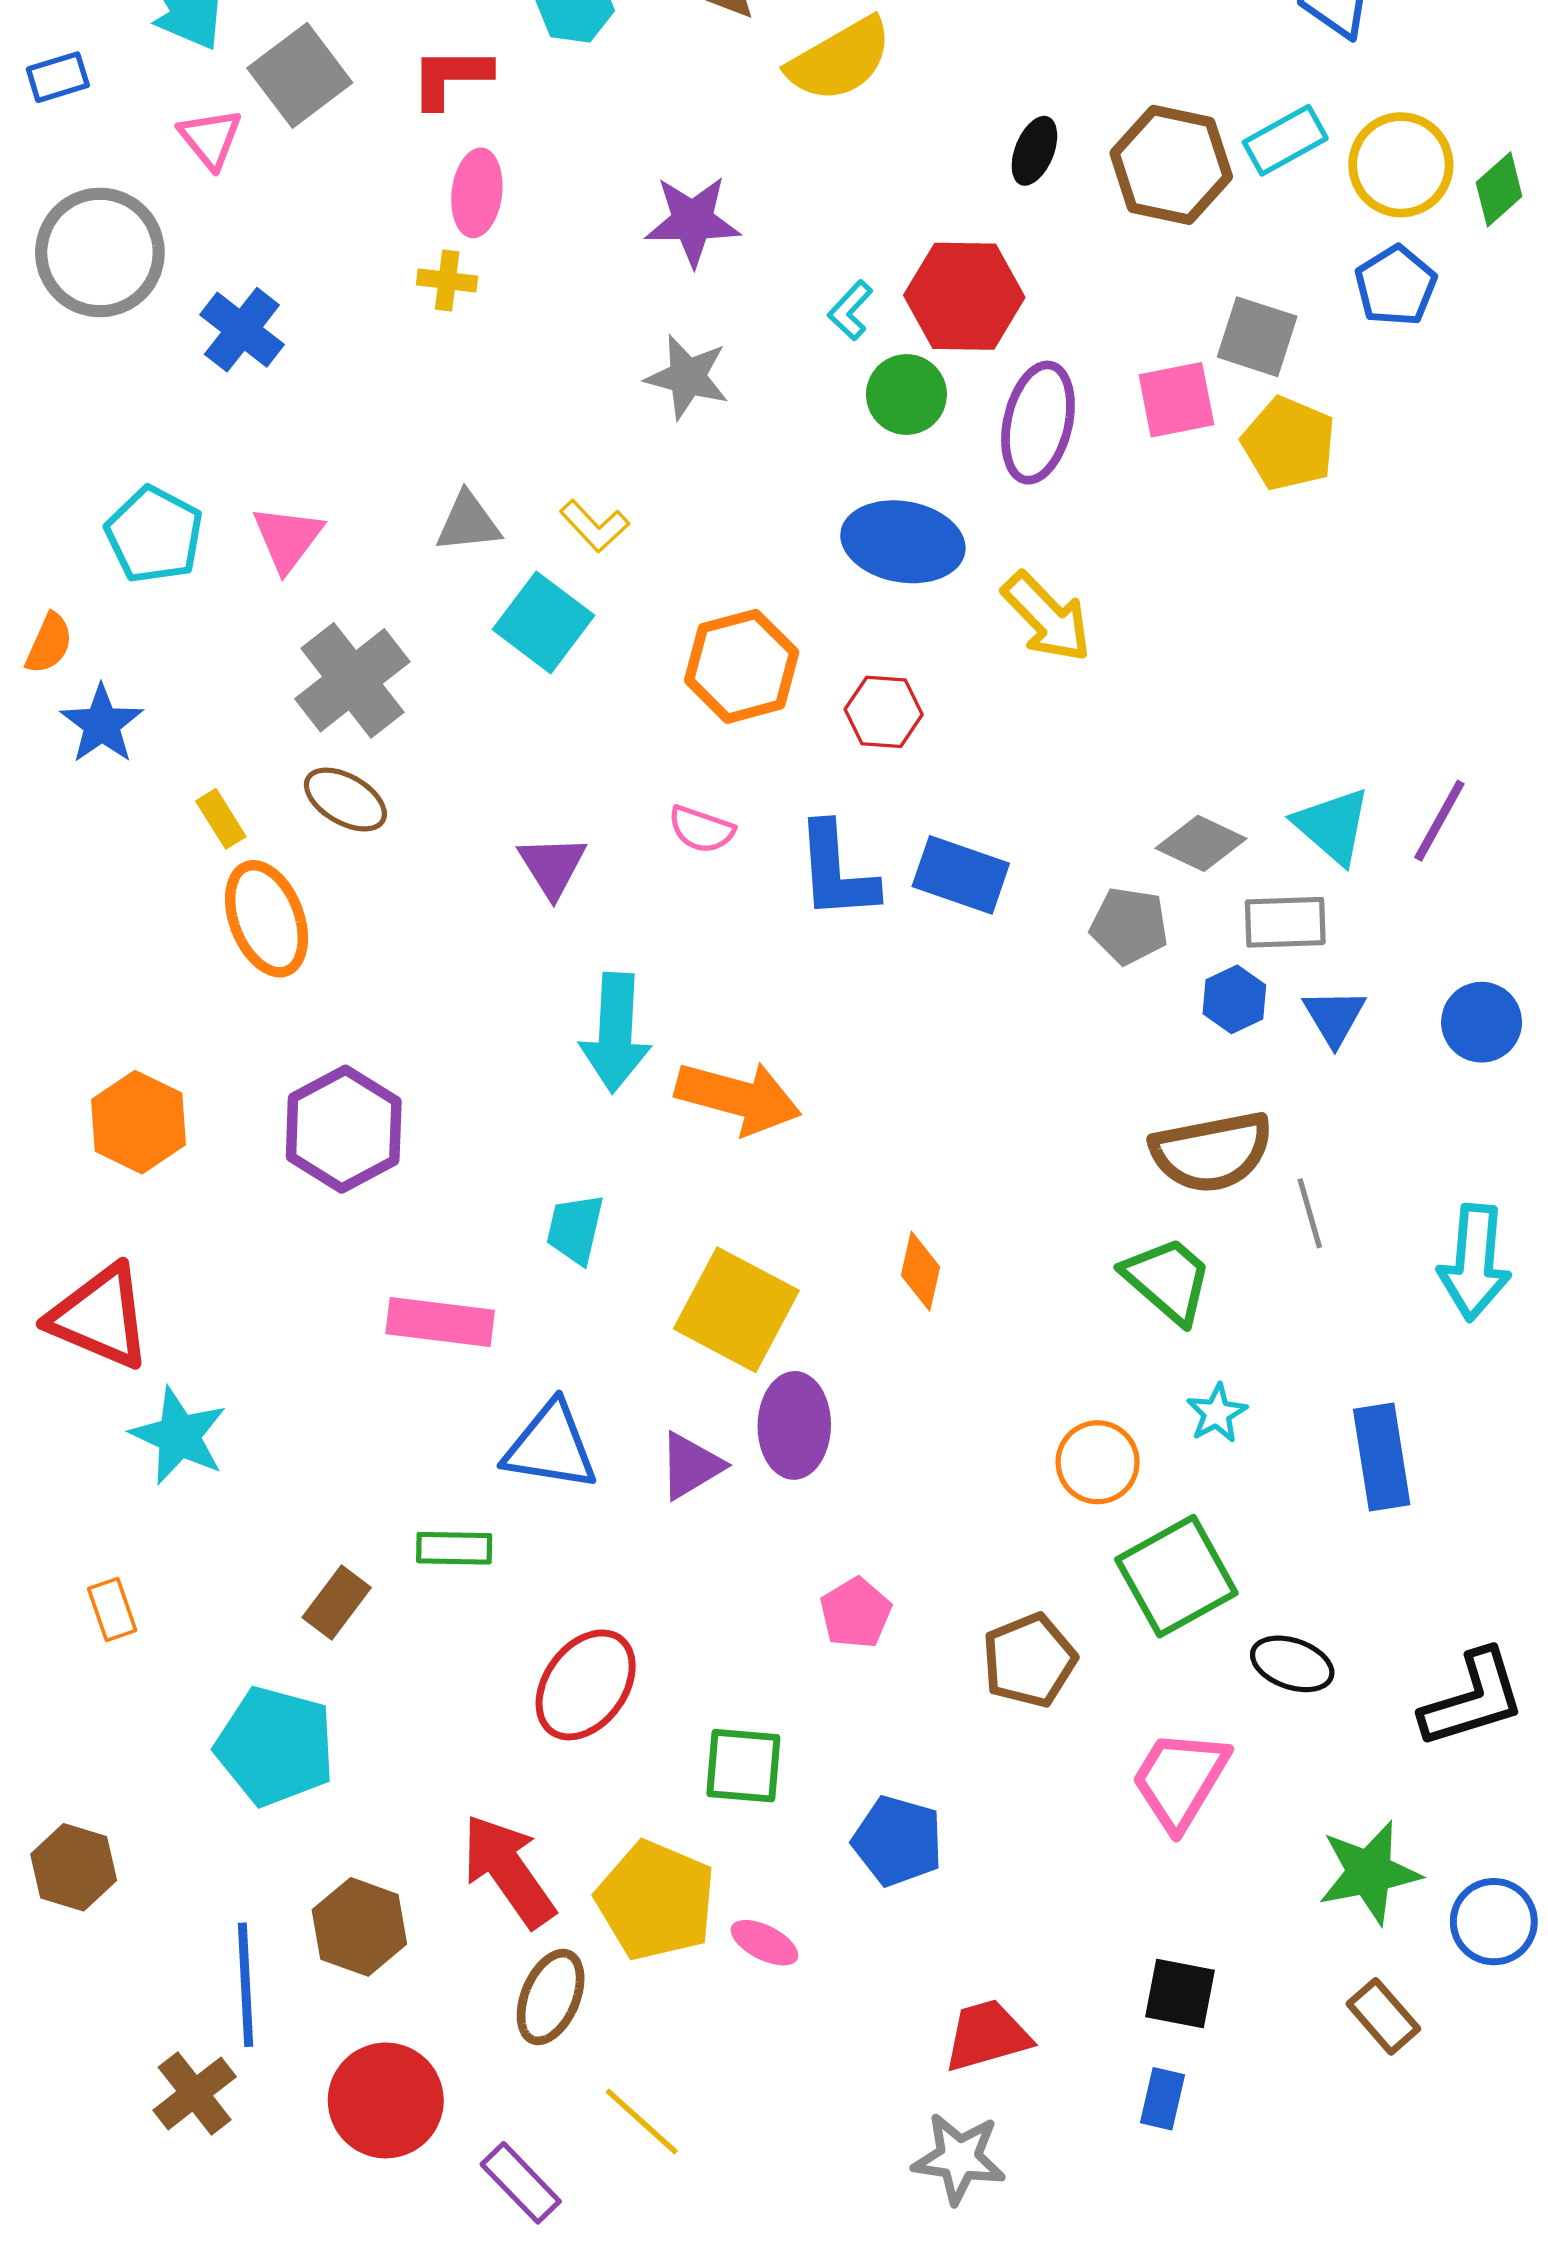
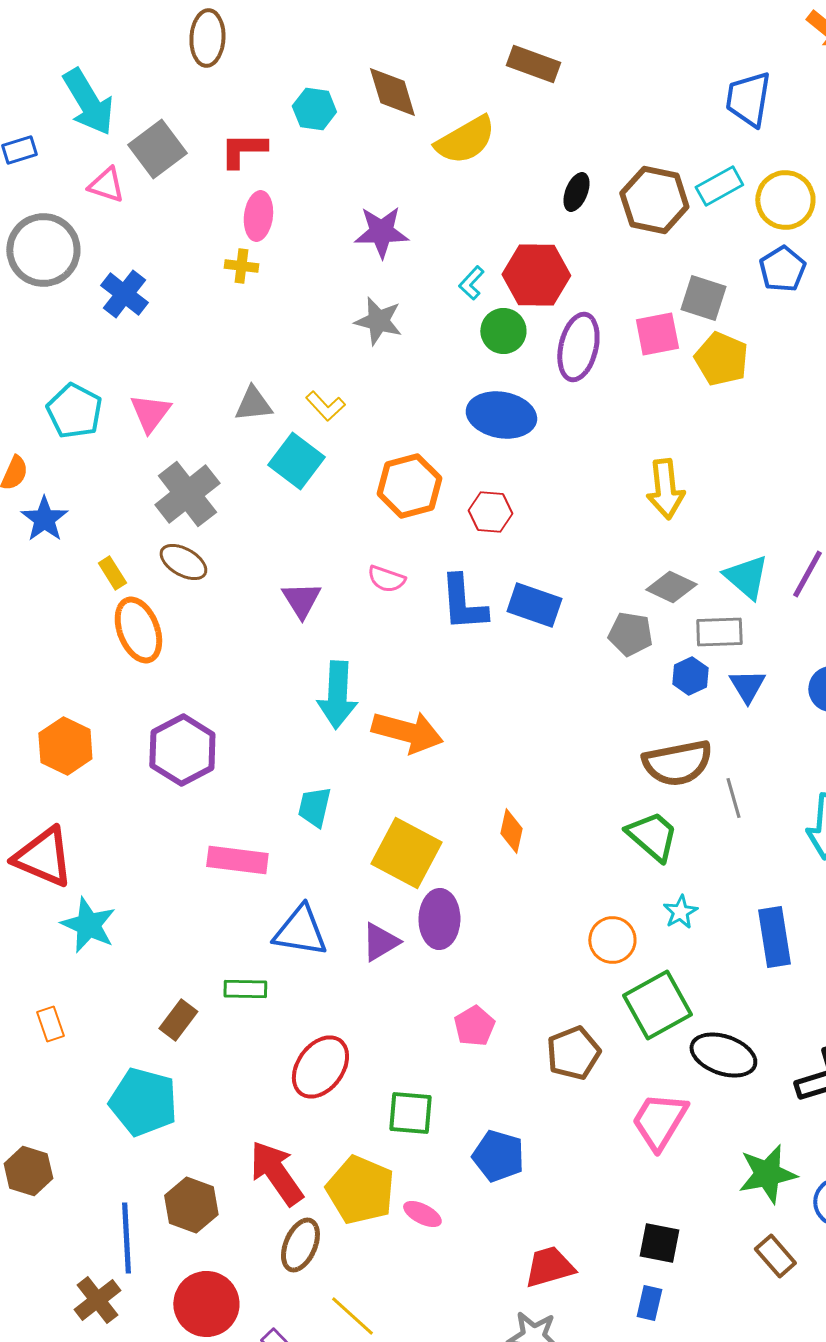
pink triangle: (210, 139) -> (106, 185), turned -33
yellow arrow: (1047, 617) -> (665, 489), moved, turned 38
black ellipse: (1292, 1664) -> (723, 1055), size x1.4

